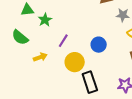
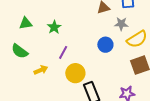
green star: (45, 20) -> (54, 27), moved
blue circle: (99, 45) -> (105, 45), moved

